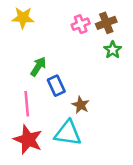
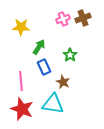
yellow star: (23, 18) -> (21, 27), moved
green star: (113, 50) -> (70, 55), moved
green arrow: (38, 66) -> (39, 47), moved

